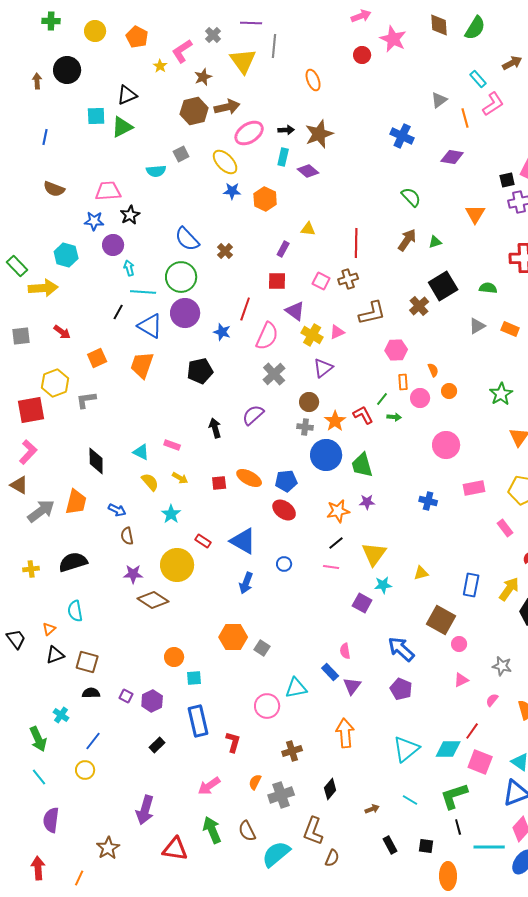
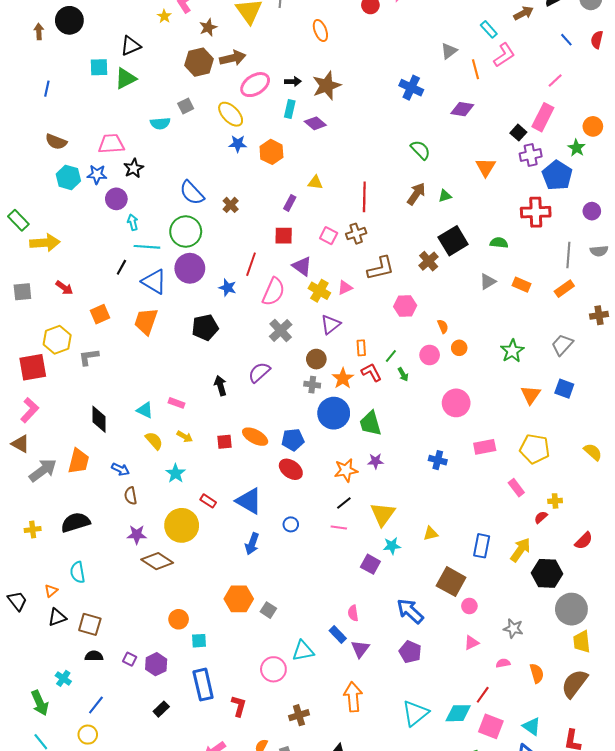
black square: (507, 180) -> (518, 133), turned -35
cyan hexagon: (66, 255) -> (68, 177), moved
orange rectangle: (403, 382) -> (361, 348), moved
green arrow: (394, 417) -> (403, 374), turned 56
pink semicircle: (492, 700) -> (503, 663), turned 40

